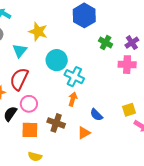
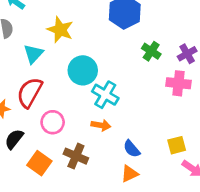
orange arrow: (73, 99) -> (101, 125), turned 80
pink circle: (29, 104) -> (53, 122), moved
orange square: (30, 130) -> (39, 163), turned 30
orange triangle: (84, 133) -> (129, 174), moved

